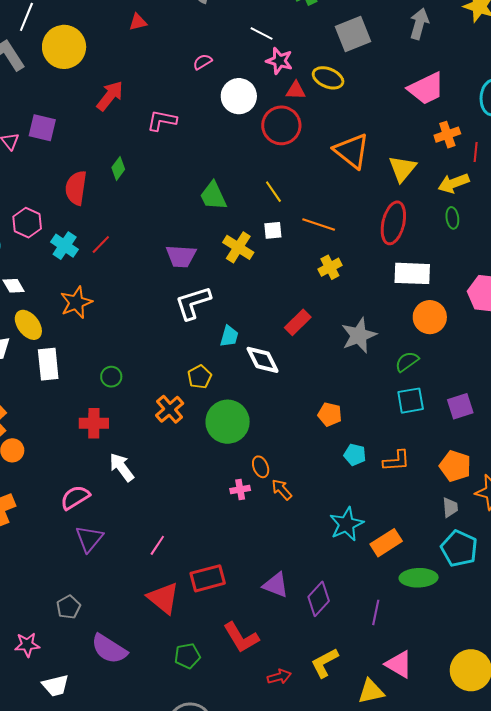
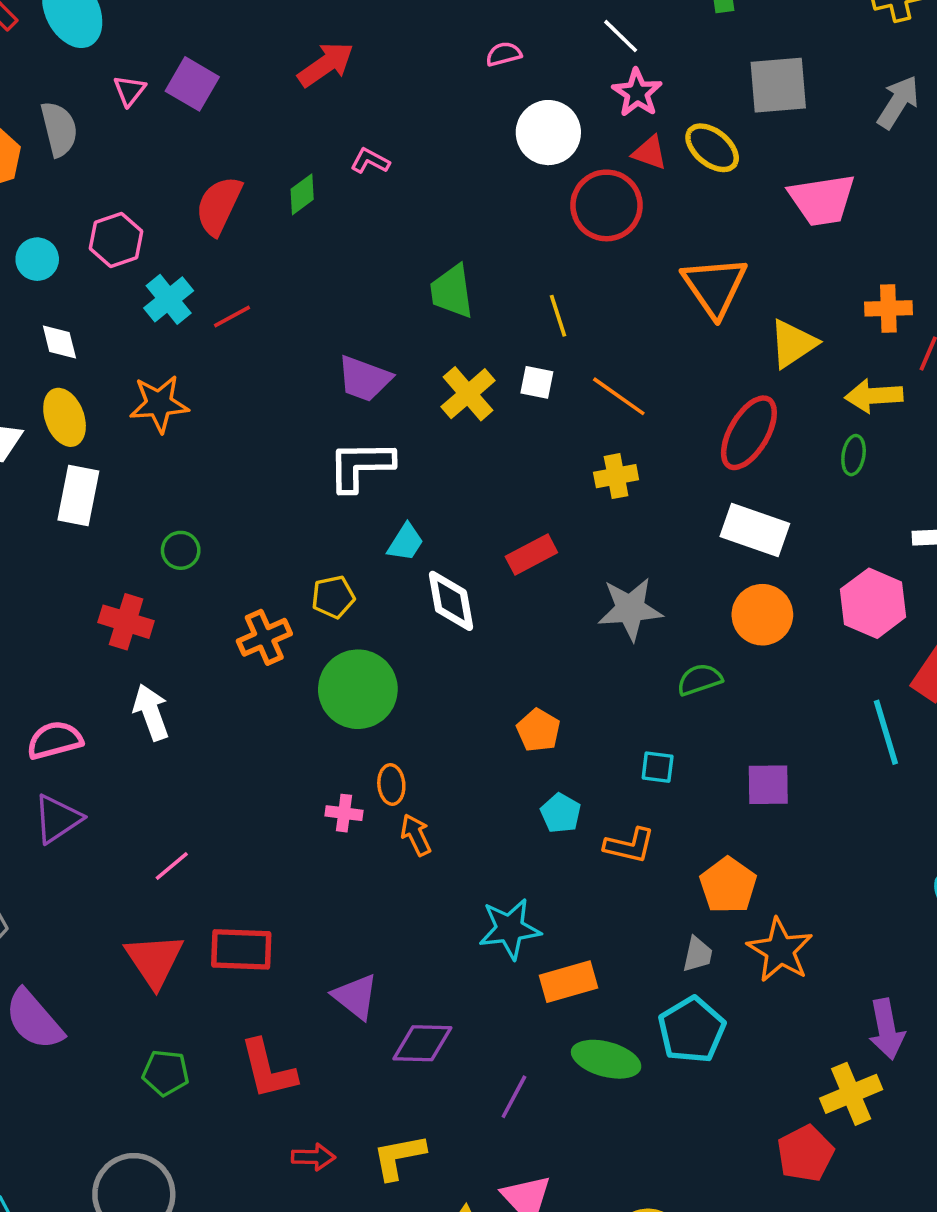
pink trapezoid: (426, 88) -> (822, 200), moved
pink L-shape: (162, 120) -> (370, 161), moved, size x0.7
cyan square: (411, 401) -> (658, 767), moved, size x0.7
purple diamond: (319, 599) -> (422, 1043), turned 32

